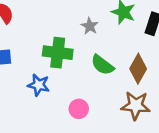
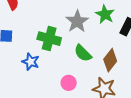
gray star: (90, 26) -> (77, 21), size x1.6
pink circle: (79, 109) -> (69, 83), moved

